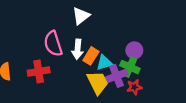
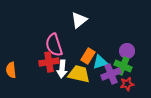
white arrow: (78, 49) -> (62, 69), moved
red cross: (39, 72) -> (49, 62), moved
yellow trapezoid: (98, 83) -> (79, 74), moved, turned -50

